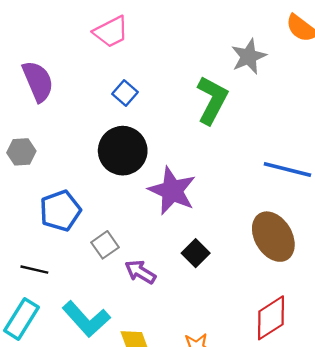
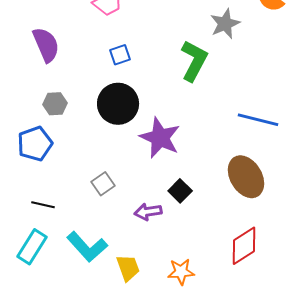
blue square: (125, 93) -> (120, 55), turned 30
gray hexagon: (21, 152) -> (55, 104), moved
blue pentagon: (60, 211) -> (35, 144), moved
purple arrow: (140, 272) -> (148, 212), moved, turned -40

